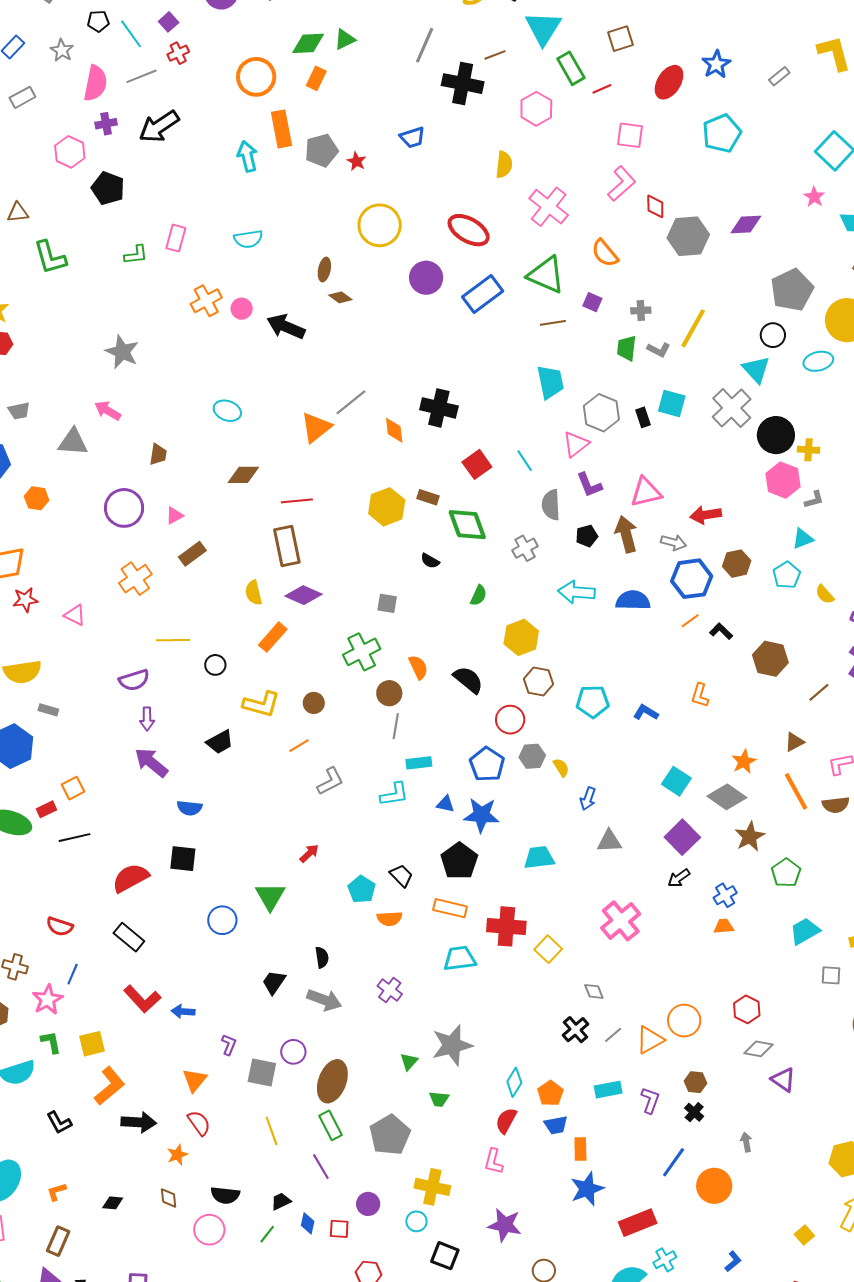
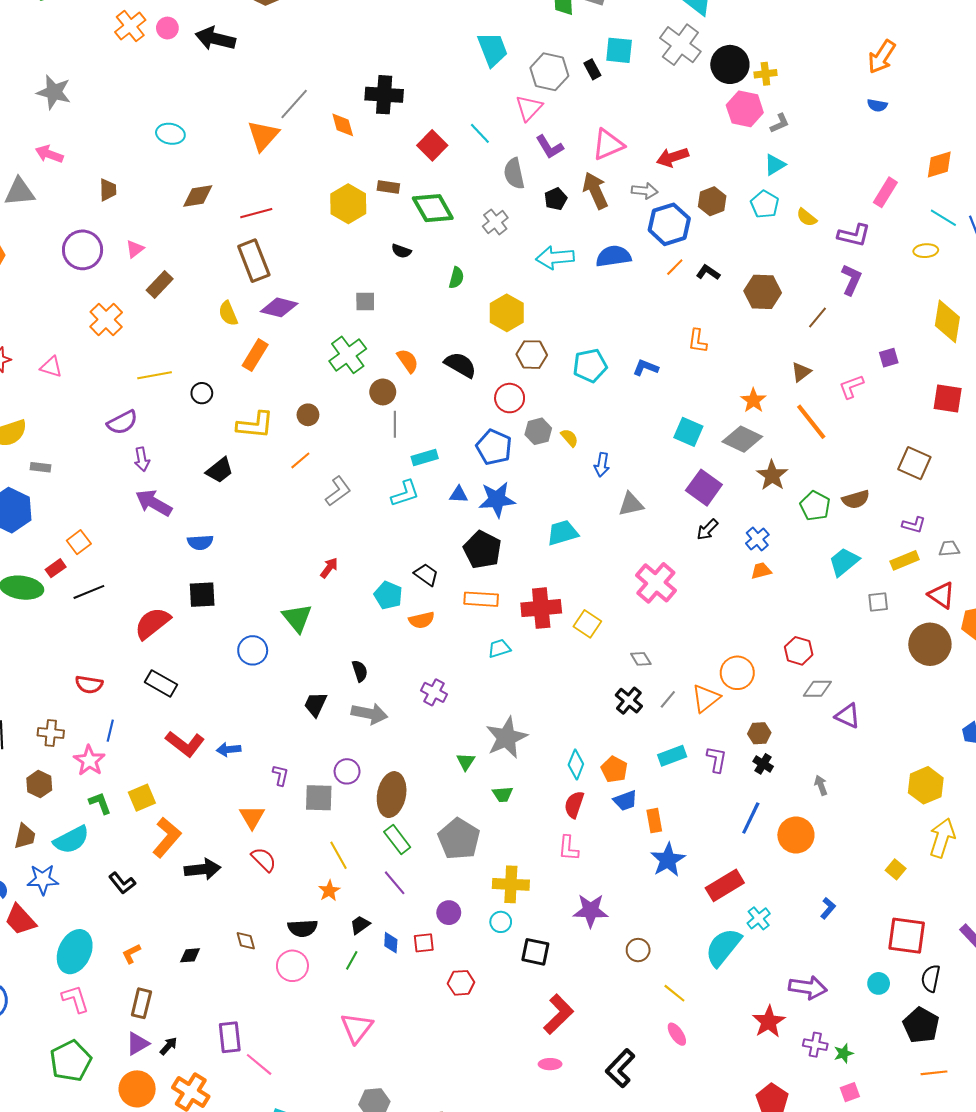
brown semicircle: (836, 805) -> (856, 499), moved
cyan trapezoid: (460, 959) -> (499, 648), size x0.7
orange star: (177, 1155) -> (329, 891), moved

